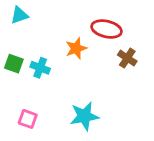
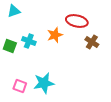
cyan cross: (40, 68) -> (29, 41), moved
cyan star: (84, 116) -> (44, 83), moved

